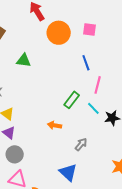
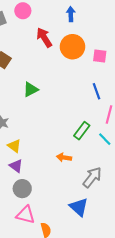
orange circle: (59, 33) -> (73, 47), moved
green triangle: (24, 60) -> (31, 89), turned -35
gray arrow: (81, 144) -> (92, 177), size x1.5

